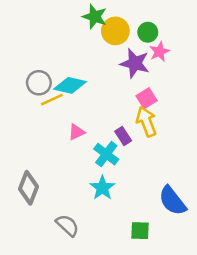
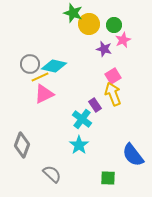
purple star: (135, 63) -> (104, 49), size x0.7
pink triangle: (76, 132) -> (44, 94), moved, size x1.5

